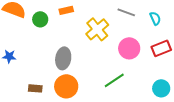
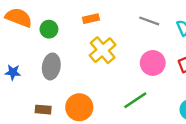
orange rectangle: (66, 10) -> (91, 19), moved
yellow cross: (97, 29) -> (103, 50), moved
gray ellipse: (63, 58) -> (51, 66), moved

